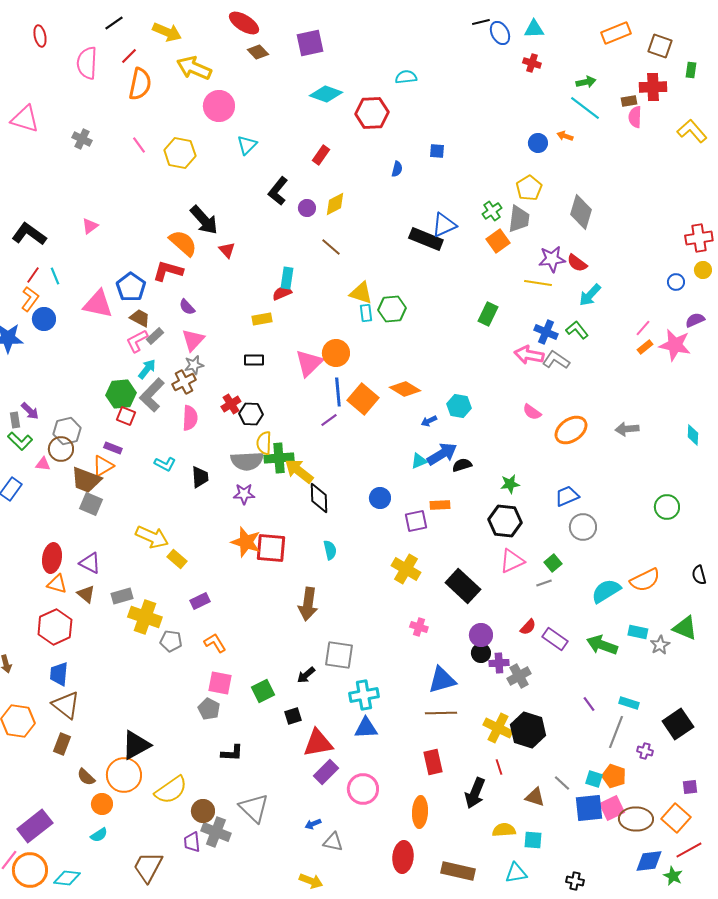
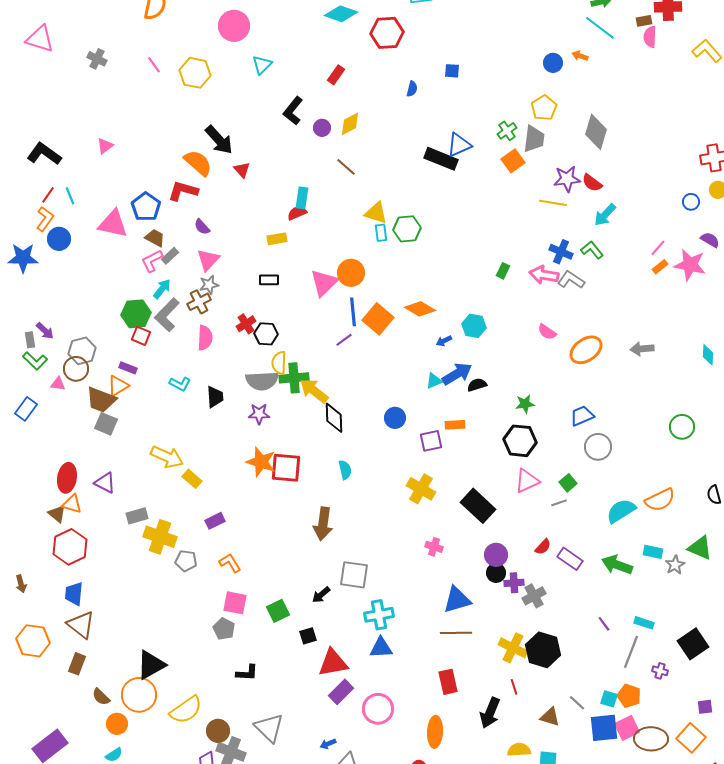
green rectangle: (488, 314) -> (503, 271), moved, size x0.7
purple semicircle: (695, 320) -> (710, 240), turned 54
brown triangle: (86, 594) -> (57, 514), moved

